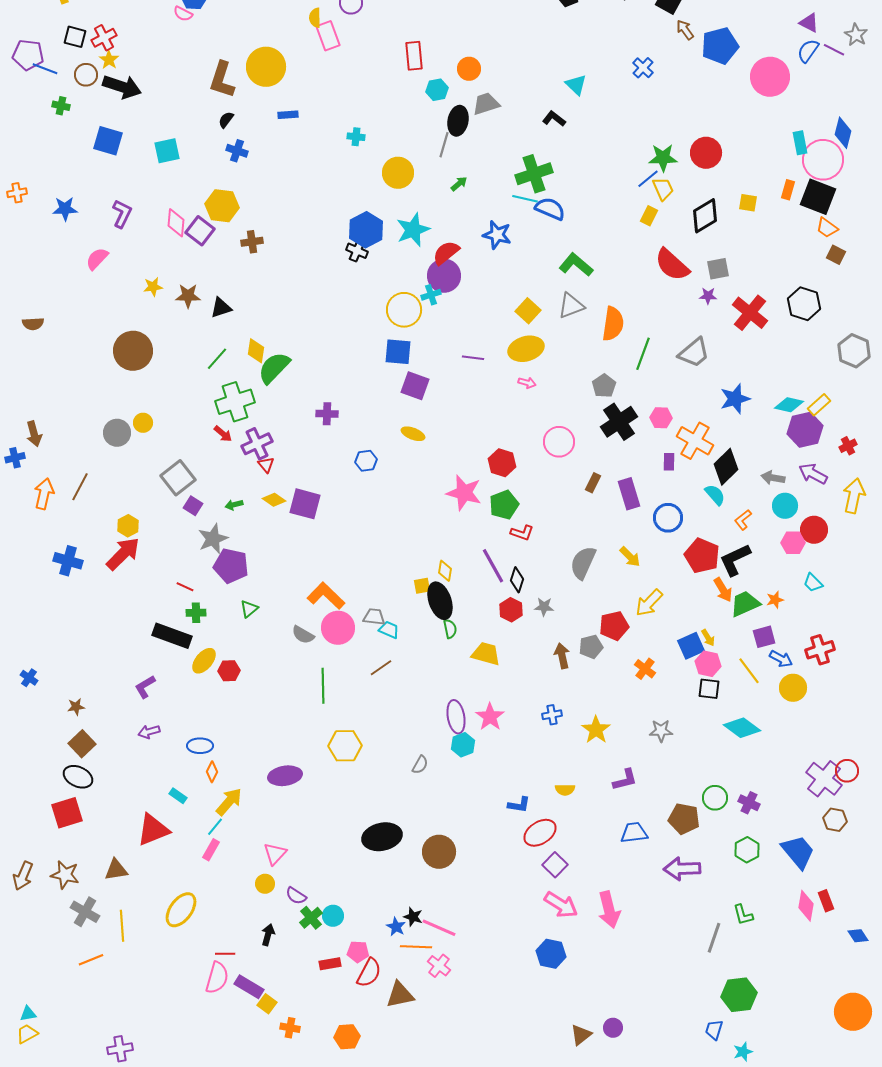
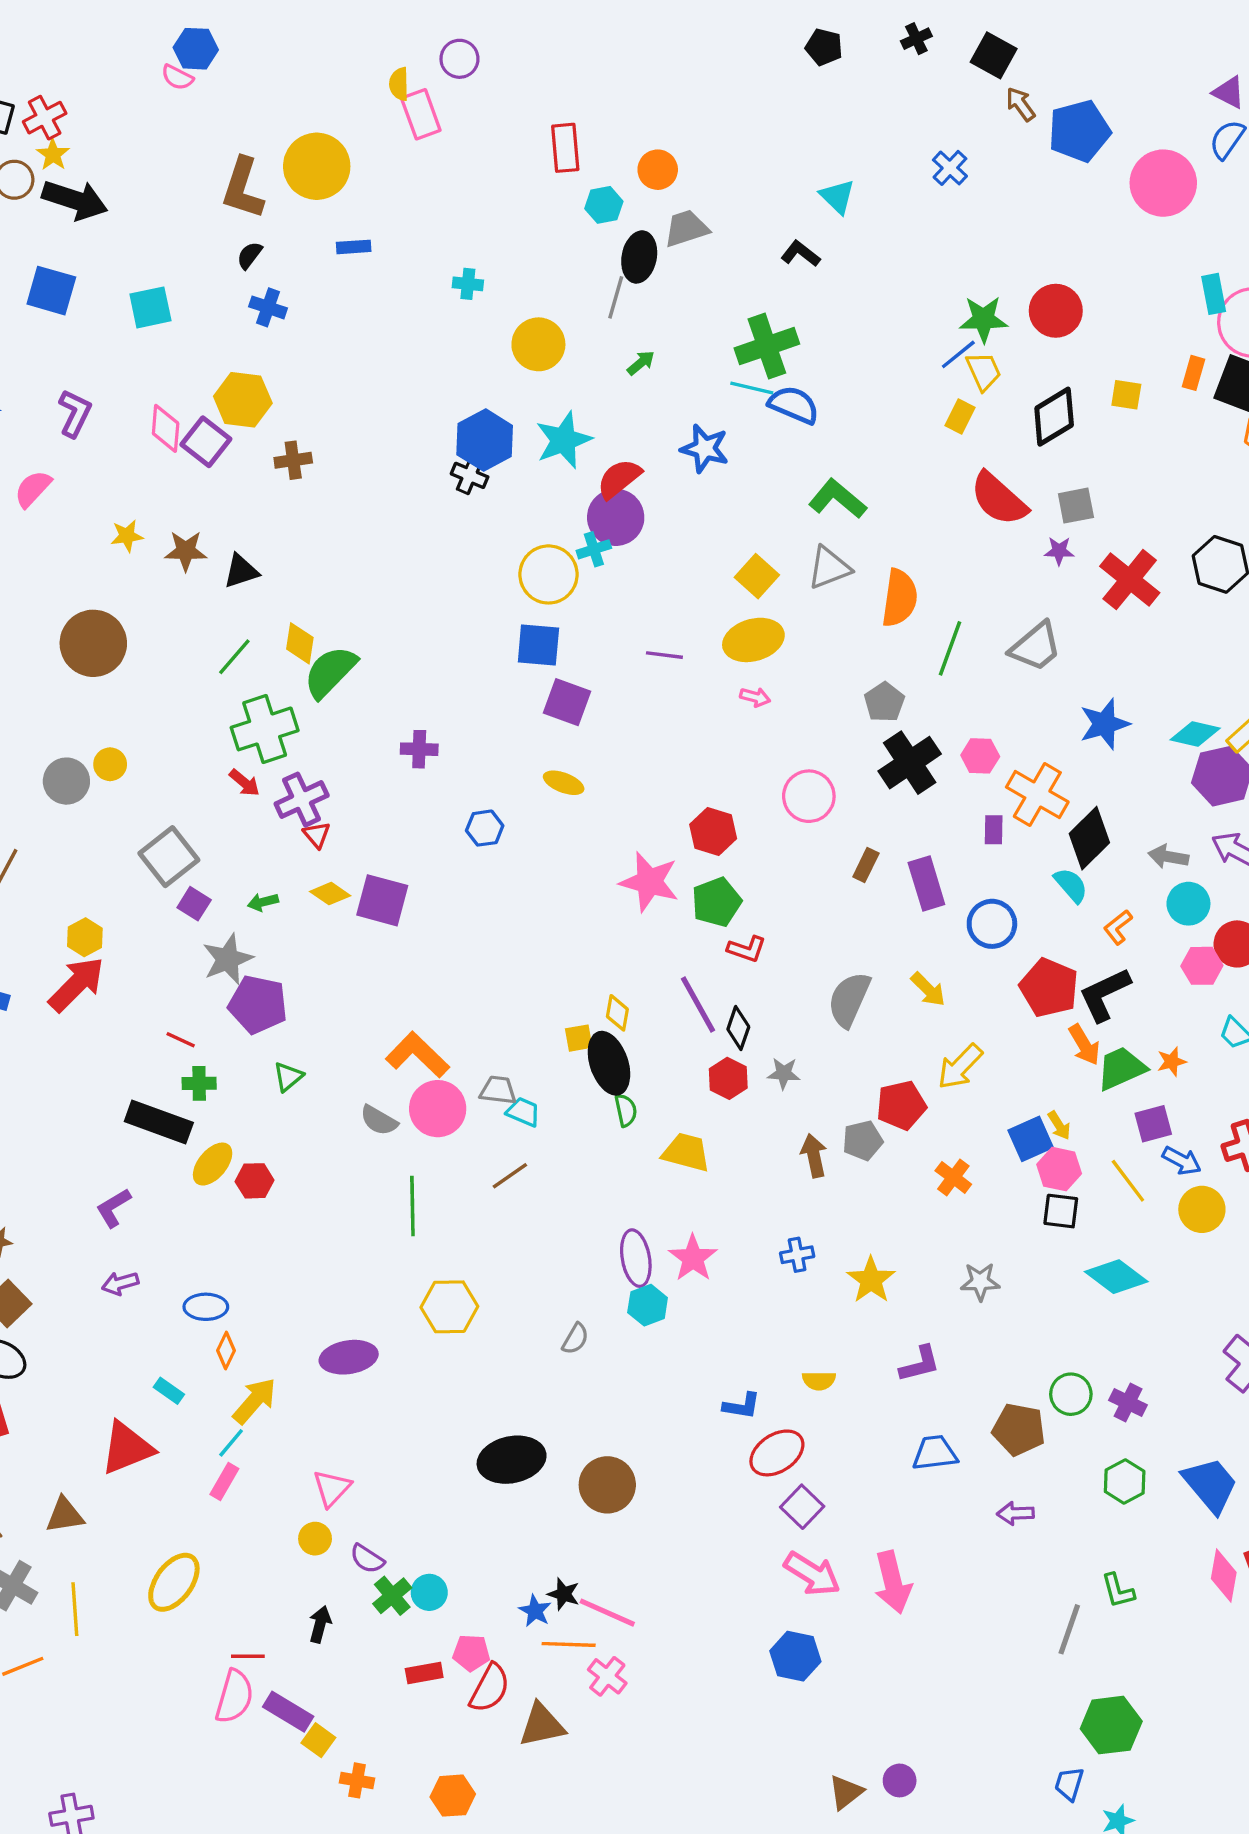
purple arrow: (682, 869) -> (1015, 1513), size x0.6

